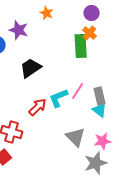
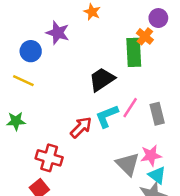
purple circle: (92, 13) -> (158, 18), moved
black trapezoid: (31, 68) -> (102, 79), moved
cyan triangle: (100, 110) -> (157, 175), moved
pink star: (103, 141) -> (151, 155), moved

